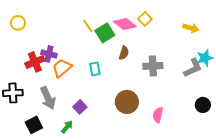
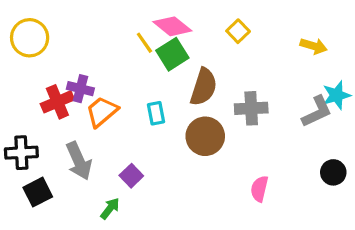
yellow circle: (18, 23) -> (30, 38), size x1.5
pink diamond: (125, 24) -> (172, 26), moved
brown semicircle: (124, 53) -> (204, 87), size x1.6
brown circle: (127, 102) -> (205, 136), moved
black square: (34, 125) -> (38, 192), moved

